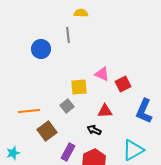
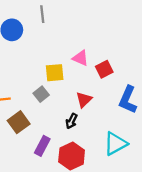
red triangle: (105, 111) -> (84, 100), turned -42
black arrow: (94, 130) -> (72, 121), turned -88

